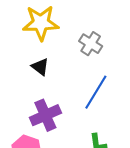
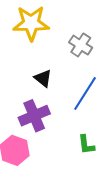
black triangle: (40, 67) -> (43, 78), moved

